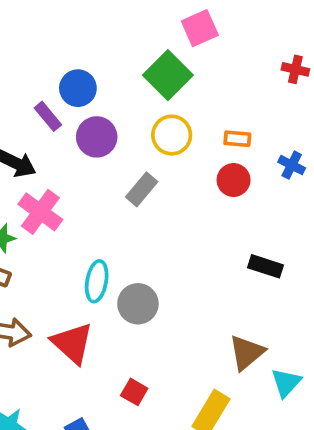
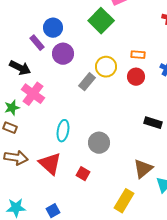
yellow circle: (172, 135) -> (106, 67), moved
gray circle: (138, 304) -> (99, 143), moved
red square: (134, 392) -> (83, 174), moved

